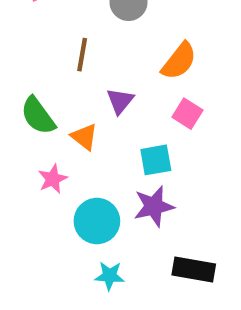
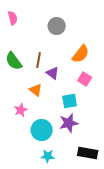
brown line: (82, 55) -> (39, 60), moved
purple triangle: (120, 101) -> (53, 73), turned -32
green semicircle: (38, 116) -> (14, 61), moved

